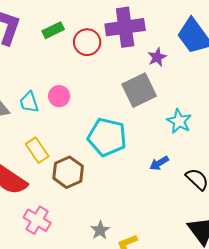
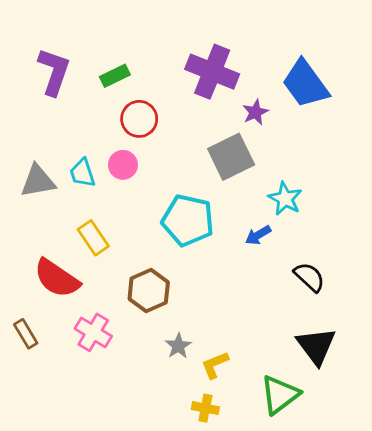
purple cross: (125, 27) -> (212, 72), turned 30
red circle: (87, 42) -> (139, 119), moved
blue arrow: (159, 163) -> (258, 235), moved
brown hexagon: (68, 172) -> (149, 291), moved

